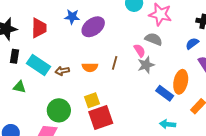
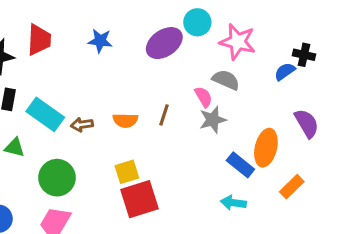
purple ellipse: (93, 27) -> (164, 43), moved
red trapezoid: (39, 28) -> (39, 40), moved
blue semicircle: (192, 44) -> (285, 72), moved
green circle: (59, 110) -> (57, 178), moved
cyan arrow: (168, 124) -> (233, 203), moved

